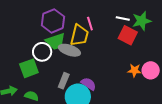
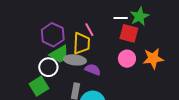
orange star: (134, 70) -> (153, 58), moved, size x1.5
pink circle: (151, 70) -> (127, 59), moved
purple semicircle: (88, 84) -> (93, 69), moved

